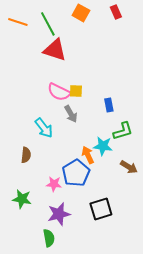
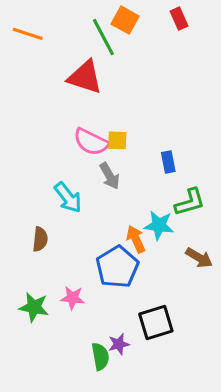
green line: (48, 24) -> (103, 37), moved
pink star: (54, 184) -> (73, 298), moved
purple star: (59, 214) -> (119, 344), moved, size x0.6
green semicircle: (49, 238) -> (100, 356), moved

